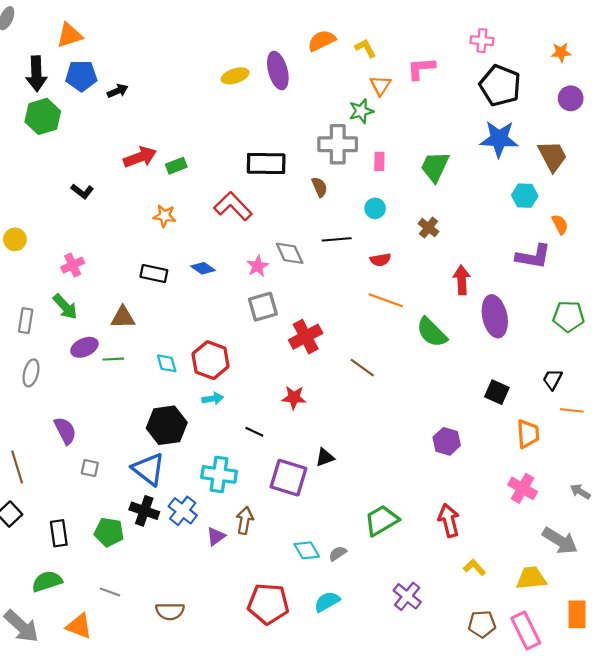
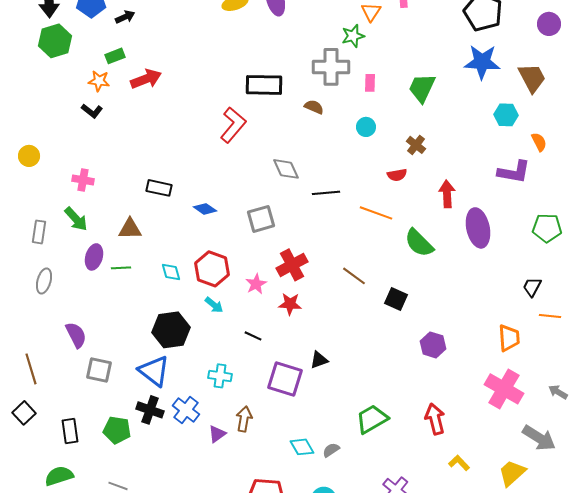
green rectangle: (176, 166) -> (115, 56), moved
brown semicircle: (320, 187) -> (314, 107), turned -42
red L-shape: (233, 206) -> (233, 125), turned 84
orange star: (165, 216) -> (99, 81), moved
black line: (337, 239) -> (326, 193), moved
red semicircle: (380, 260) -> (397, 175), moved
pink cross: (73, 265) -> (83, 180), turned 35
pink star: (258, 266) -> (256, 284), moved
blue diamond: (203, 268) -> (205, 209), moved
red cross: (306, 337) -> (292, 265), moved
purple ellipse: (84, 347) -> (94, 257), turned -50
black square: (497, 392) -> (396, 299), moved
cyan arrow: (213, 399) -> (214, 305), turned 48
gray square: (90, 468) -> (99, 370), size x1.5
cyan cross: (219, 474) -> (220, 376), size x0.7
pink cross: (523, 488) -> (504, 389), size x1.4
yellow trapezoid: (531, 578) -> (512, 473), turned -36

